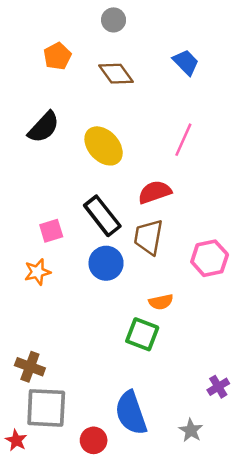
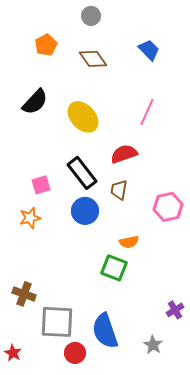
brown trapezoid: (148, 237) -> (119, 190), size x0.7
gray square: (46, 408) -> (57, 322), moved

